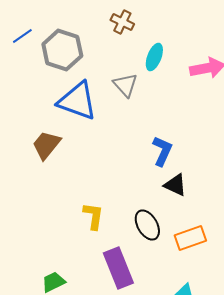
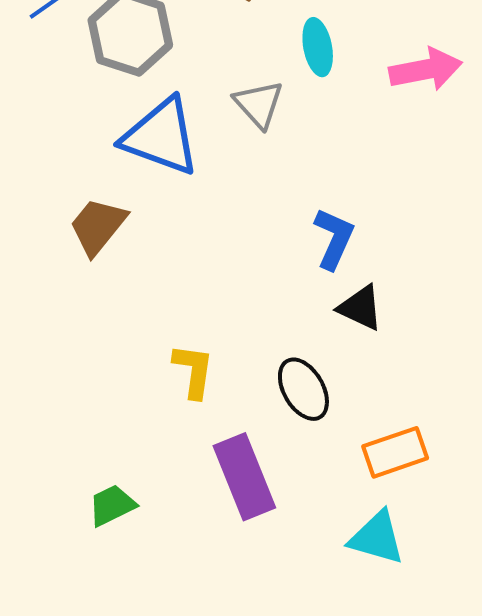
cyan ellipse: (154, 57) -> (318, 47), turned -32
orange rectangle: (190, 238) -> (395, 452), moved

